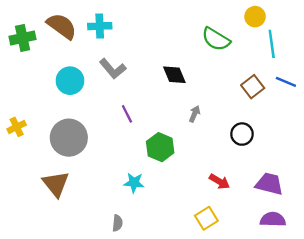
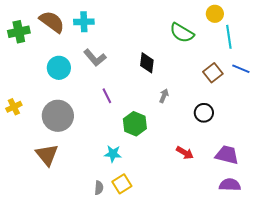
black diamond: (174, 75) -> (147, 63), turned 30
yellow square: (206, 218) -> (122, 184), moved

